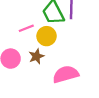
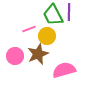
brown star: (36, 56) -> (38, 54), size x1.5

